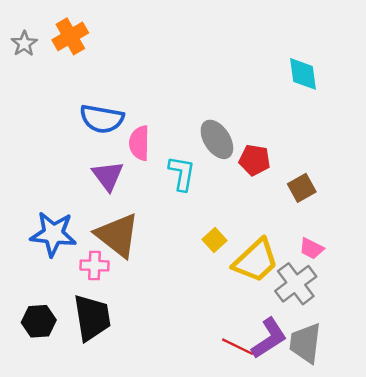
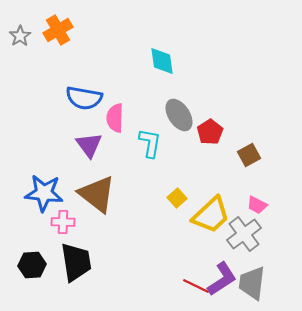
cyan diamond: (303, 74) -> (162, 61), moved
red pentagon: (255, 160) -> (210, 132), turned 30
pink cross: (95, 265) -> (63, 222), moved

